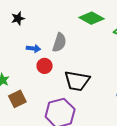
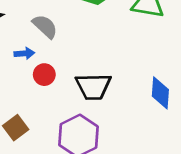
gray semicircle: (59, 42) -> (45, 26), moved, turned -54

